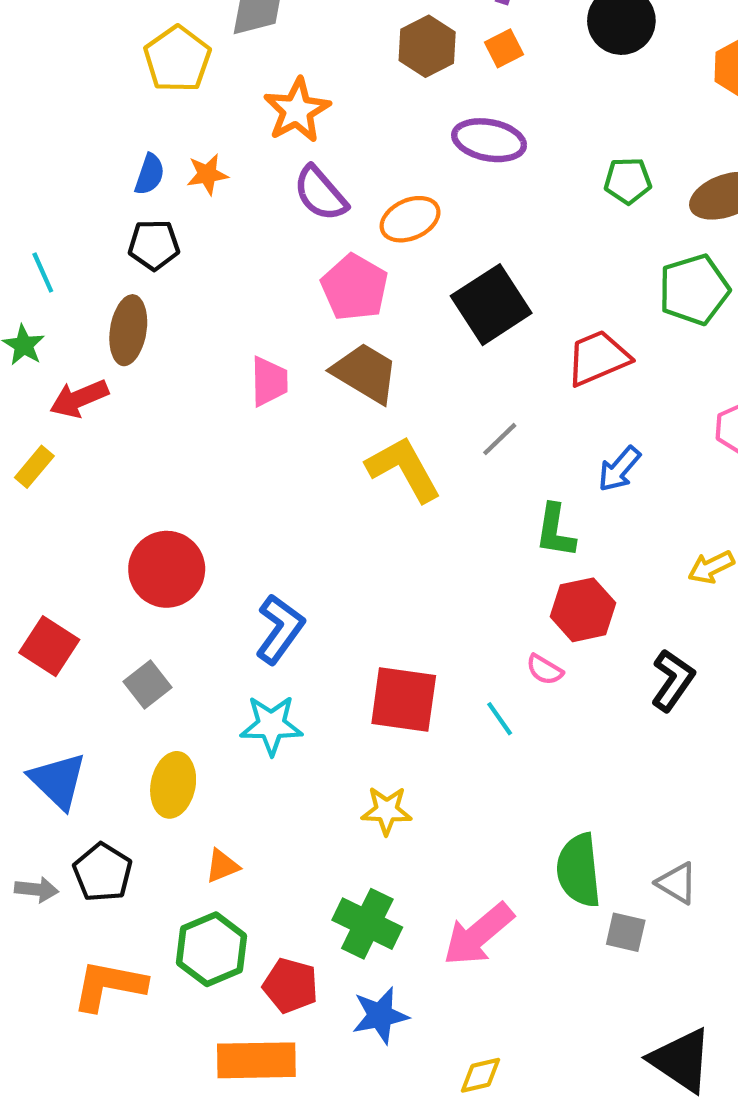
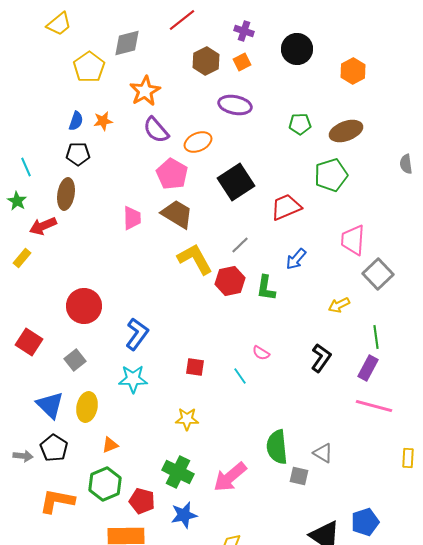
red hexagon: (583, 610) -> (230, 281), moved
red square: (404, 700) -> (195, 367), size x0.6
blue triangle: (58, 781) -> (50, 405), moved

